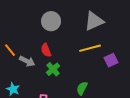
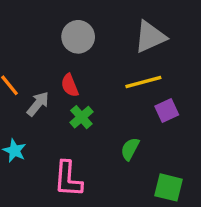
purple square: (111, 60) -> (167, 110), moved
gray arrow: (27, 61) -> (38, 104), turned -77

